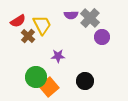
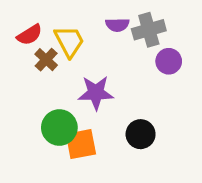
gray cross: (90, 18) -> (149, 30), turned 30
purple star: (58, 56) -> (96, 93), size x1.5
orange square: (49, 87) -> (81, 144), turned 30

